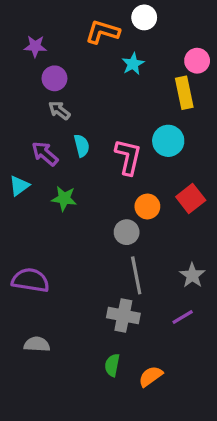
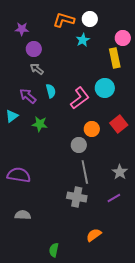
white circle: (144, 17) -> (90, 19), moved
pink L-shape: (128, 157) -> (80, 98), turned 40
green semicircle: (112, 365) -> (54, 250), moved

